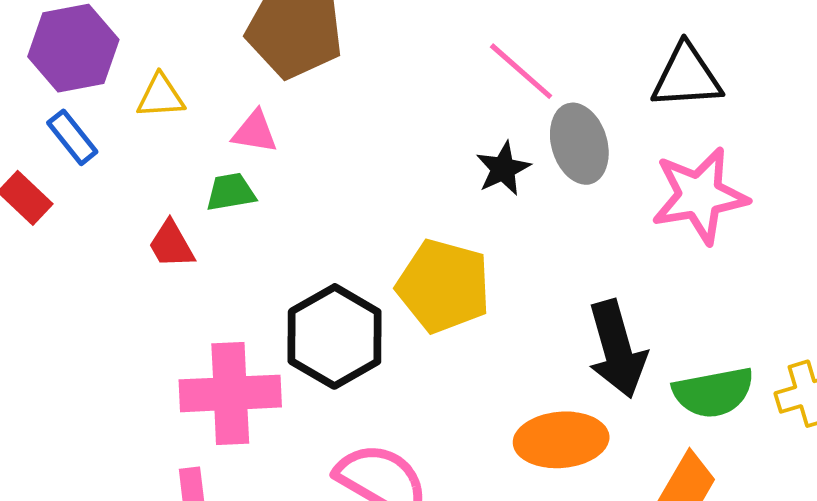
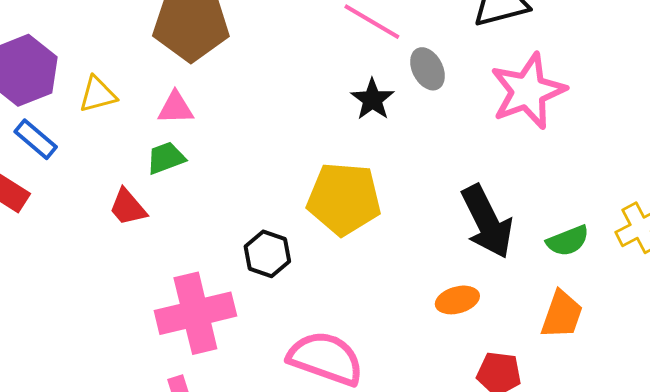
gray ellipse: (579, 144) -> (427, 69), size x0.7
black hexagon: (335, 336) -> (267, 254), size x0.6
green semicircle: (713, 392) -> (568, 241), size x0.7
orange ellipse: (561, 440) -> (457, 300), size x0.6

